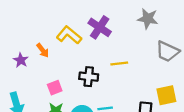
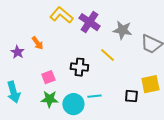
gray star: (148, 19) -> (122, 30), moved
yellow L-shape: (69, 35) -> (61, 15), moved
yellow line: (119, 63) -> (107, 55), turned 49

